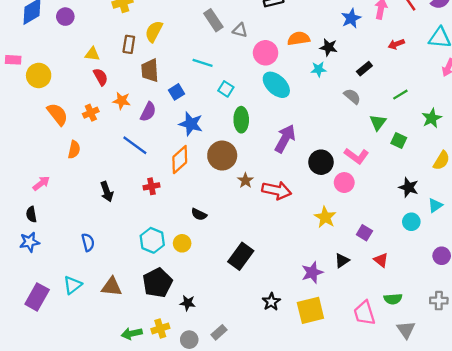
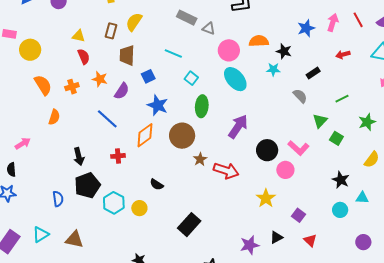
gray rectangle: (213, 20) -> (187, 18), turned -36
cyan triangle: (435, 205) -> (362, 198), turned 32
black pentagon: (157, 283) -> (87, 185), moved

